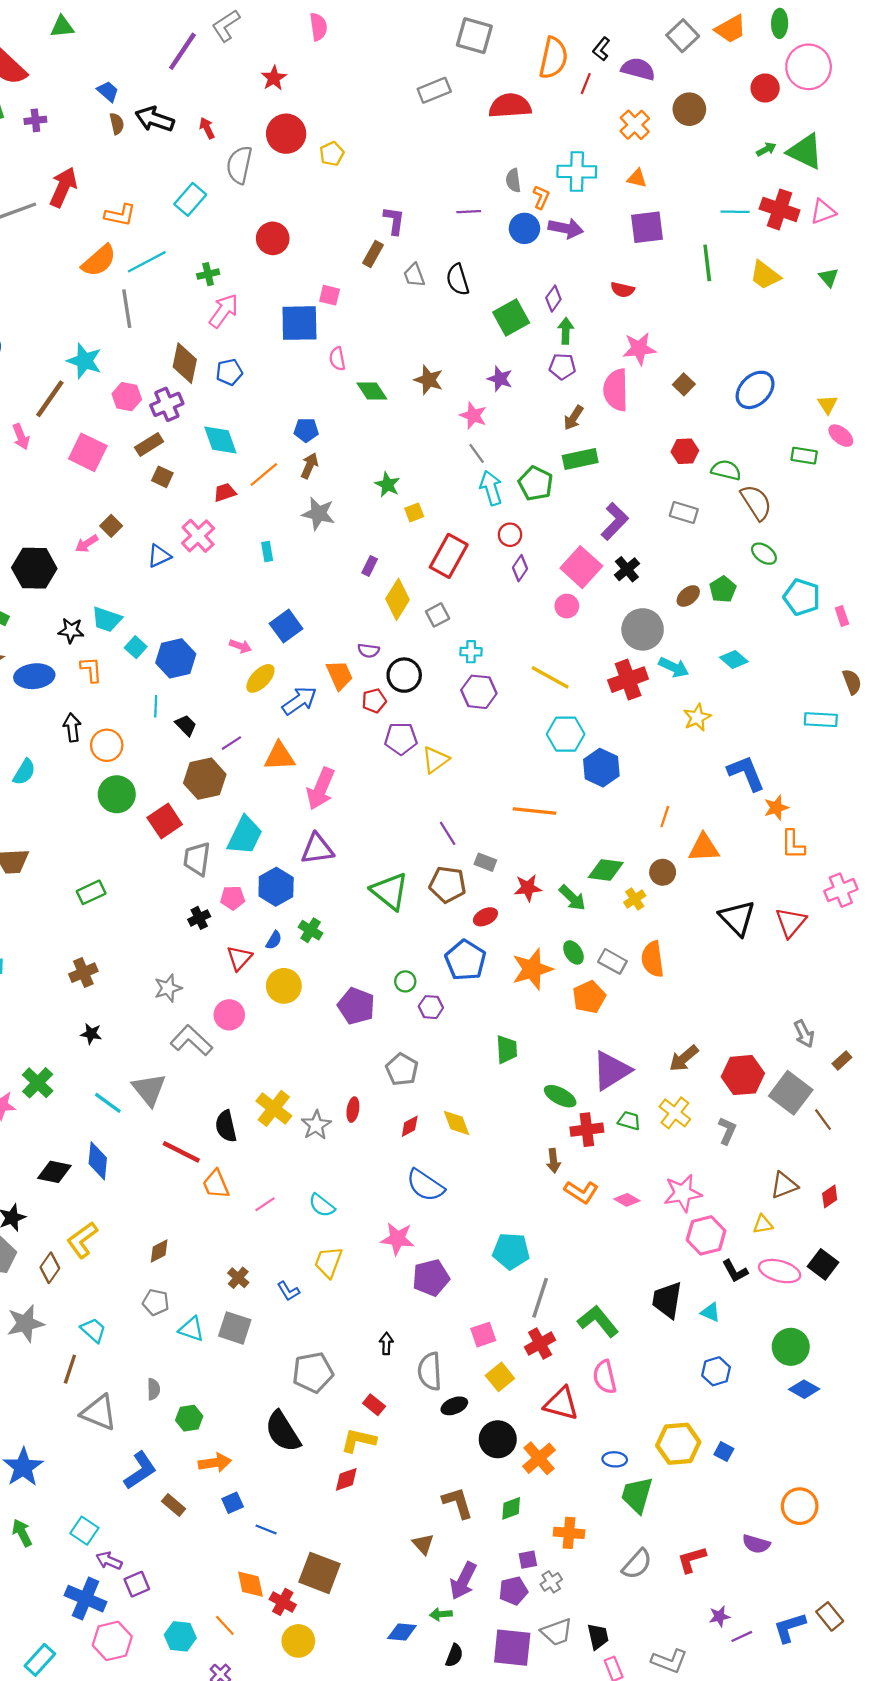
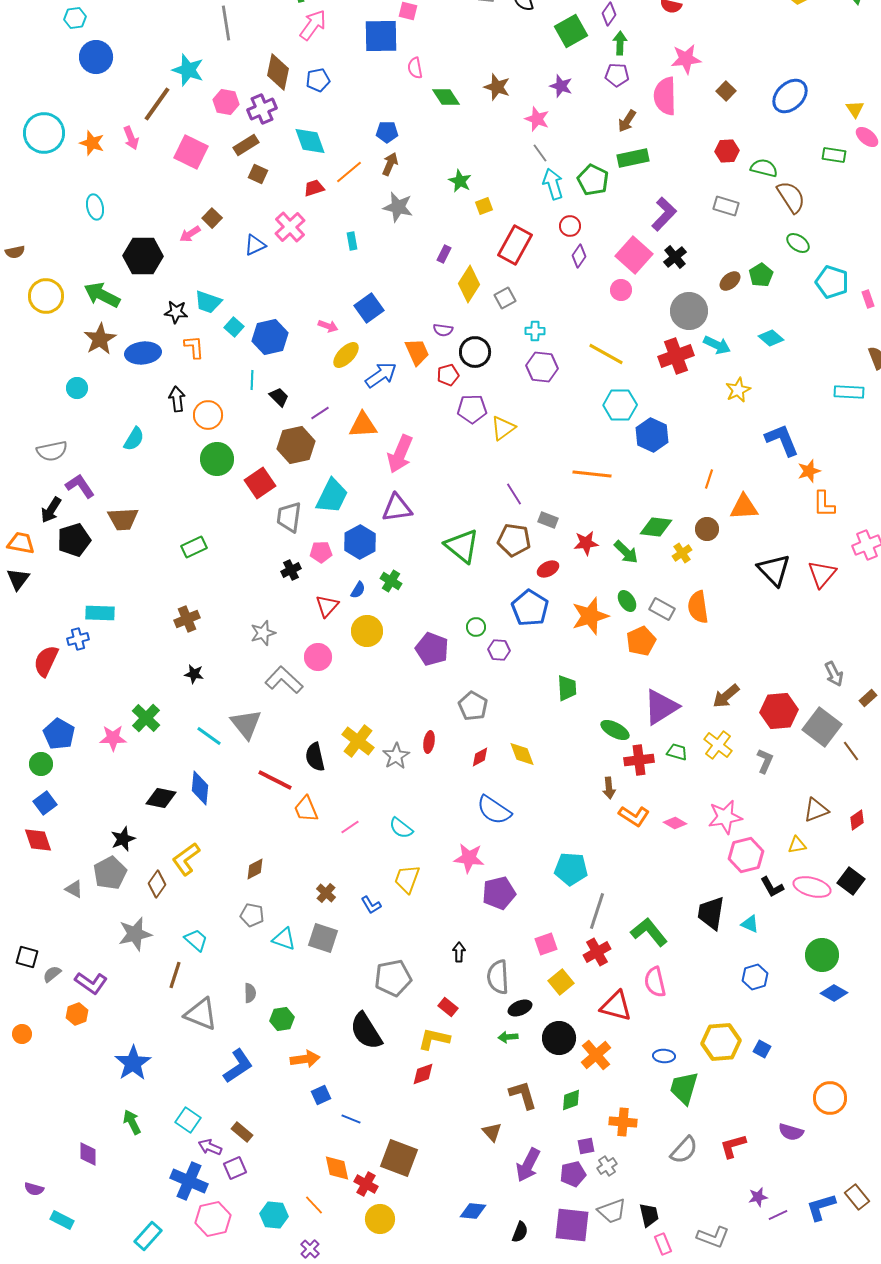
brown rectangle: (174, 1505) -> (242, 1132), moved
green arrow: (441, 1614) -> (508, 1037), moved

